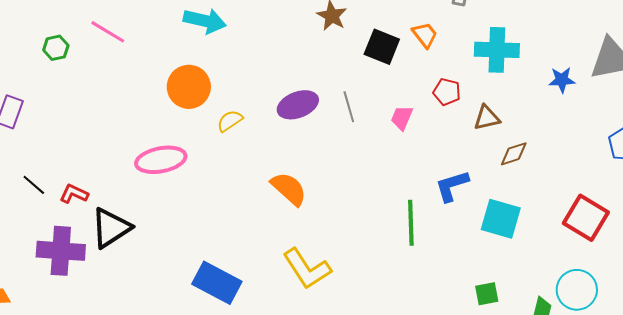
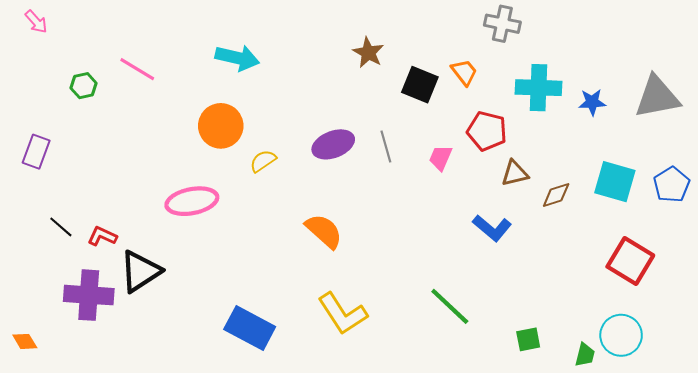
blue star: (562, 80) -> (592, 102), moved
red pentagon: (447, 92) -> (487, 131), size x1.4
brown triangle: (487, 118) -> (515, 173), moved
blue L-shape: (452, 186) -> (492, 228), turned -123
cyan square: (501, 219) -> (615, 182), moved
green line: (411, 223) -> (450, 306), moved, turned -45

